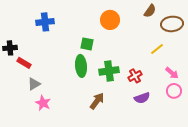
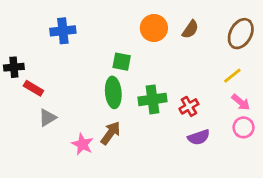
brown semicircle: (150, 11) -> (190, 29), moved
brown ellipse: (172, 24) -> (241, 34), turned -55
yellow line: (157, 49) -> (232, 76), moved
brown arrow: (97, 101) -> (110, 133), moved
pink star: (43, 103) -> (82, 144), moved

